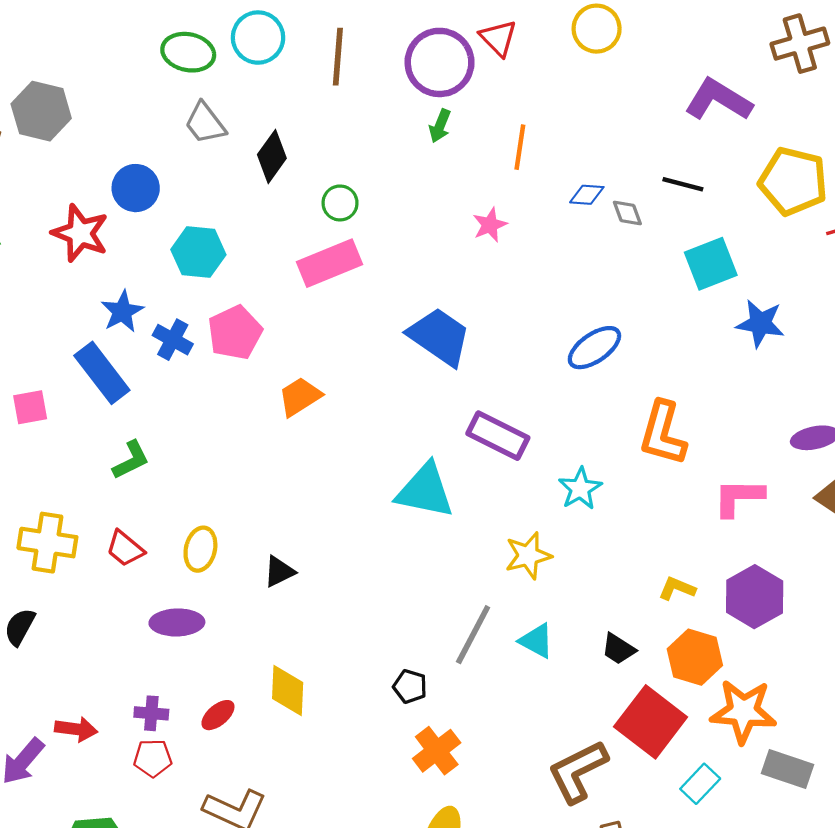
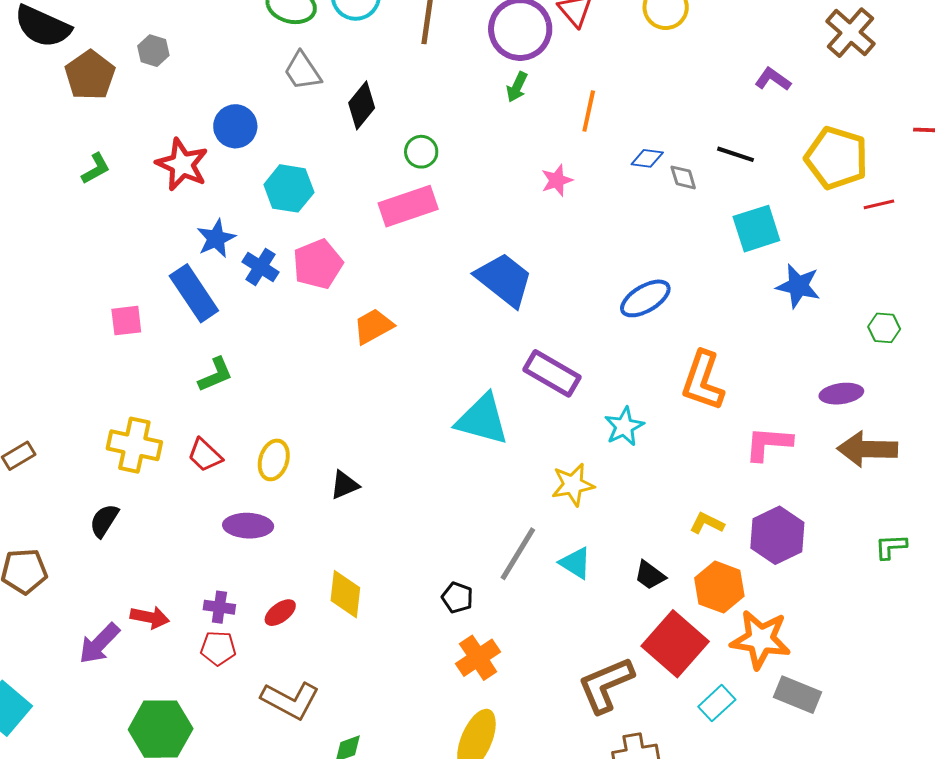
brown cross: (800, 44) -> (851, 33), turned -36
purple L-shape: (718, 100) -> (773, 79), size x0.6
gray hexagon: (41, 111) -> (153, 51), size x0.6

